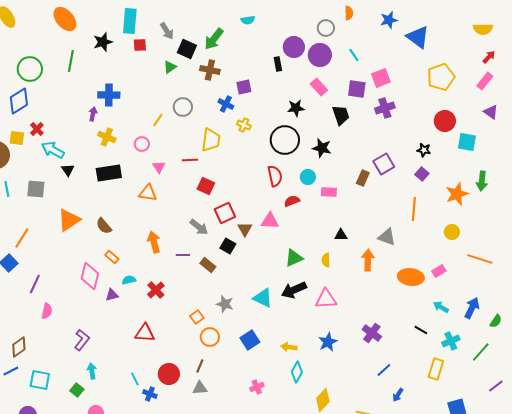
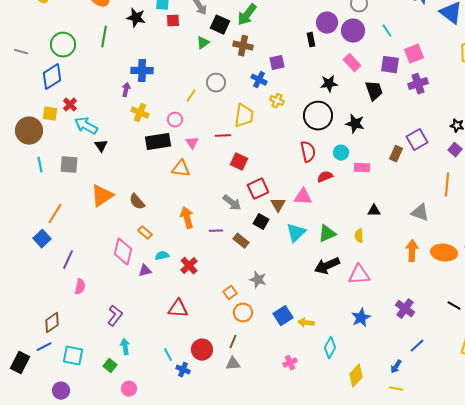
black star: (103, 42) -> (136, 18), turned 30
black rectangle: (109, 173) -> (158, 142), moved
orange arrow: (368, 260) -> (412, 251), moved
cyan triangle: (263, 298) -> (296, 233), moved, turned 50
yellow arrow: (289, 347) -> (306, 323), moved
blue arrow: (398, 395) -> (396, 367), moved

